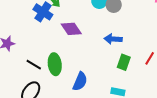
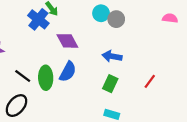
green rectangle: (124, 62) -> (110, 84), moved
blue semicircle: (80, 81) -> (68, 72), moved

